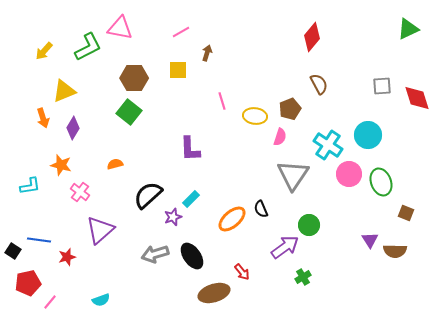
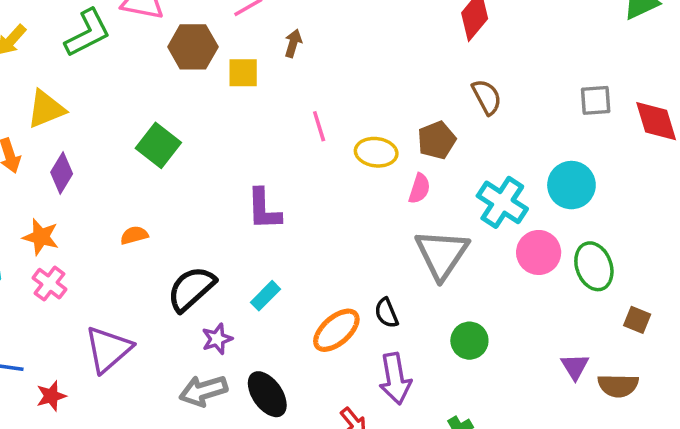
brown hexagon: (134, 78) -> (193, 47), moved
pink cross: (80, 192) -> (49, 284), moved
purple star: (173, 217) -> (217, 339), moved
purple arrow: (285, 247) -> (395, 379), moved, turned 116

